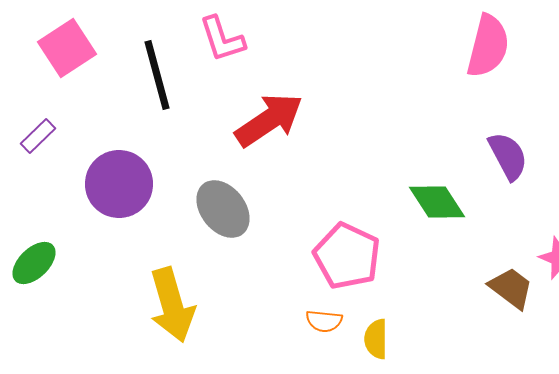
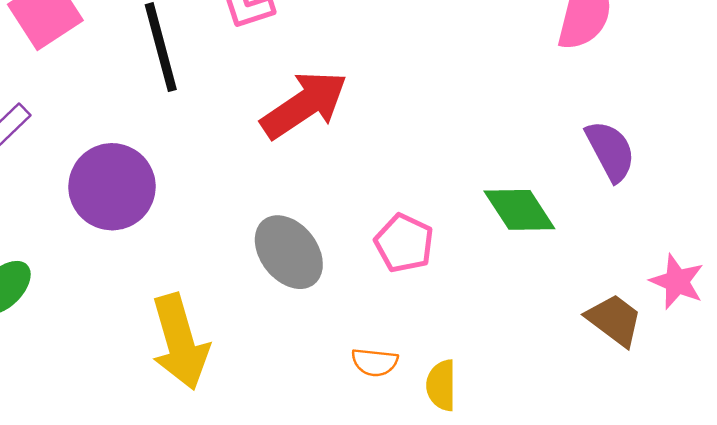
gray ellipse: (223, 209) -> (289, 252), moved
pink pentagon: (347, 256) -> (404, 243), moved, size x0.7

